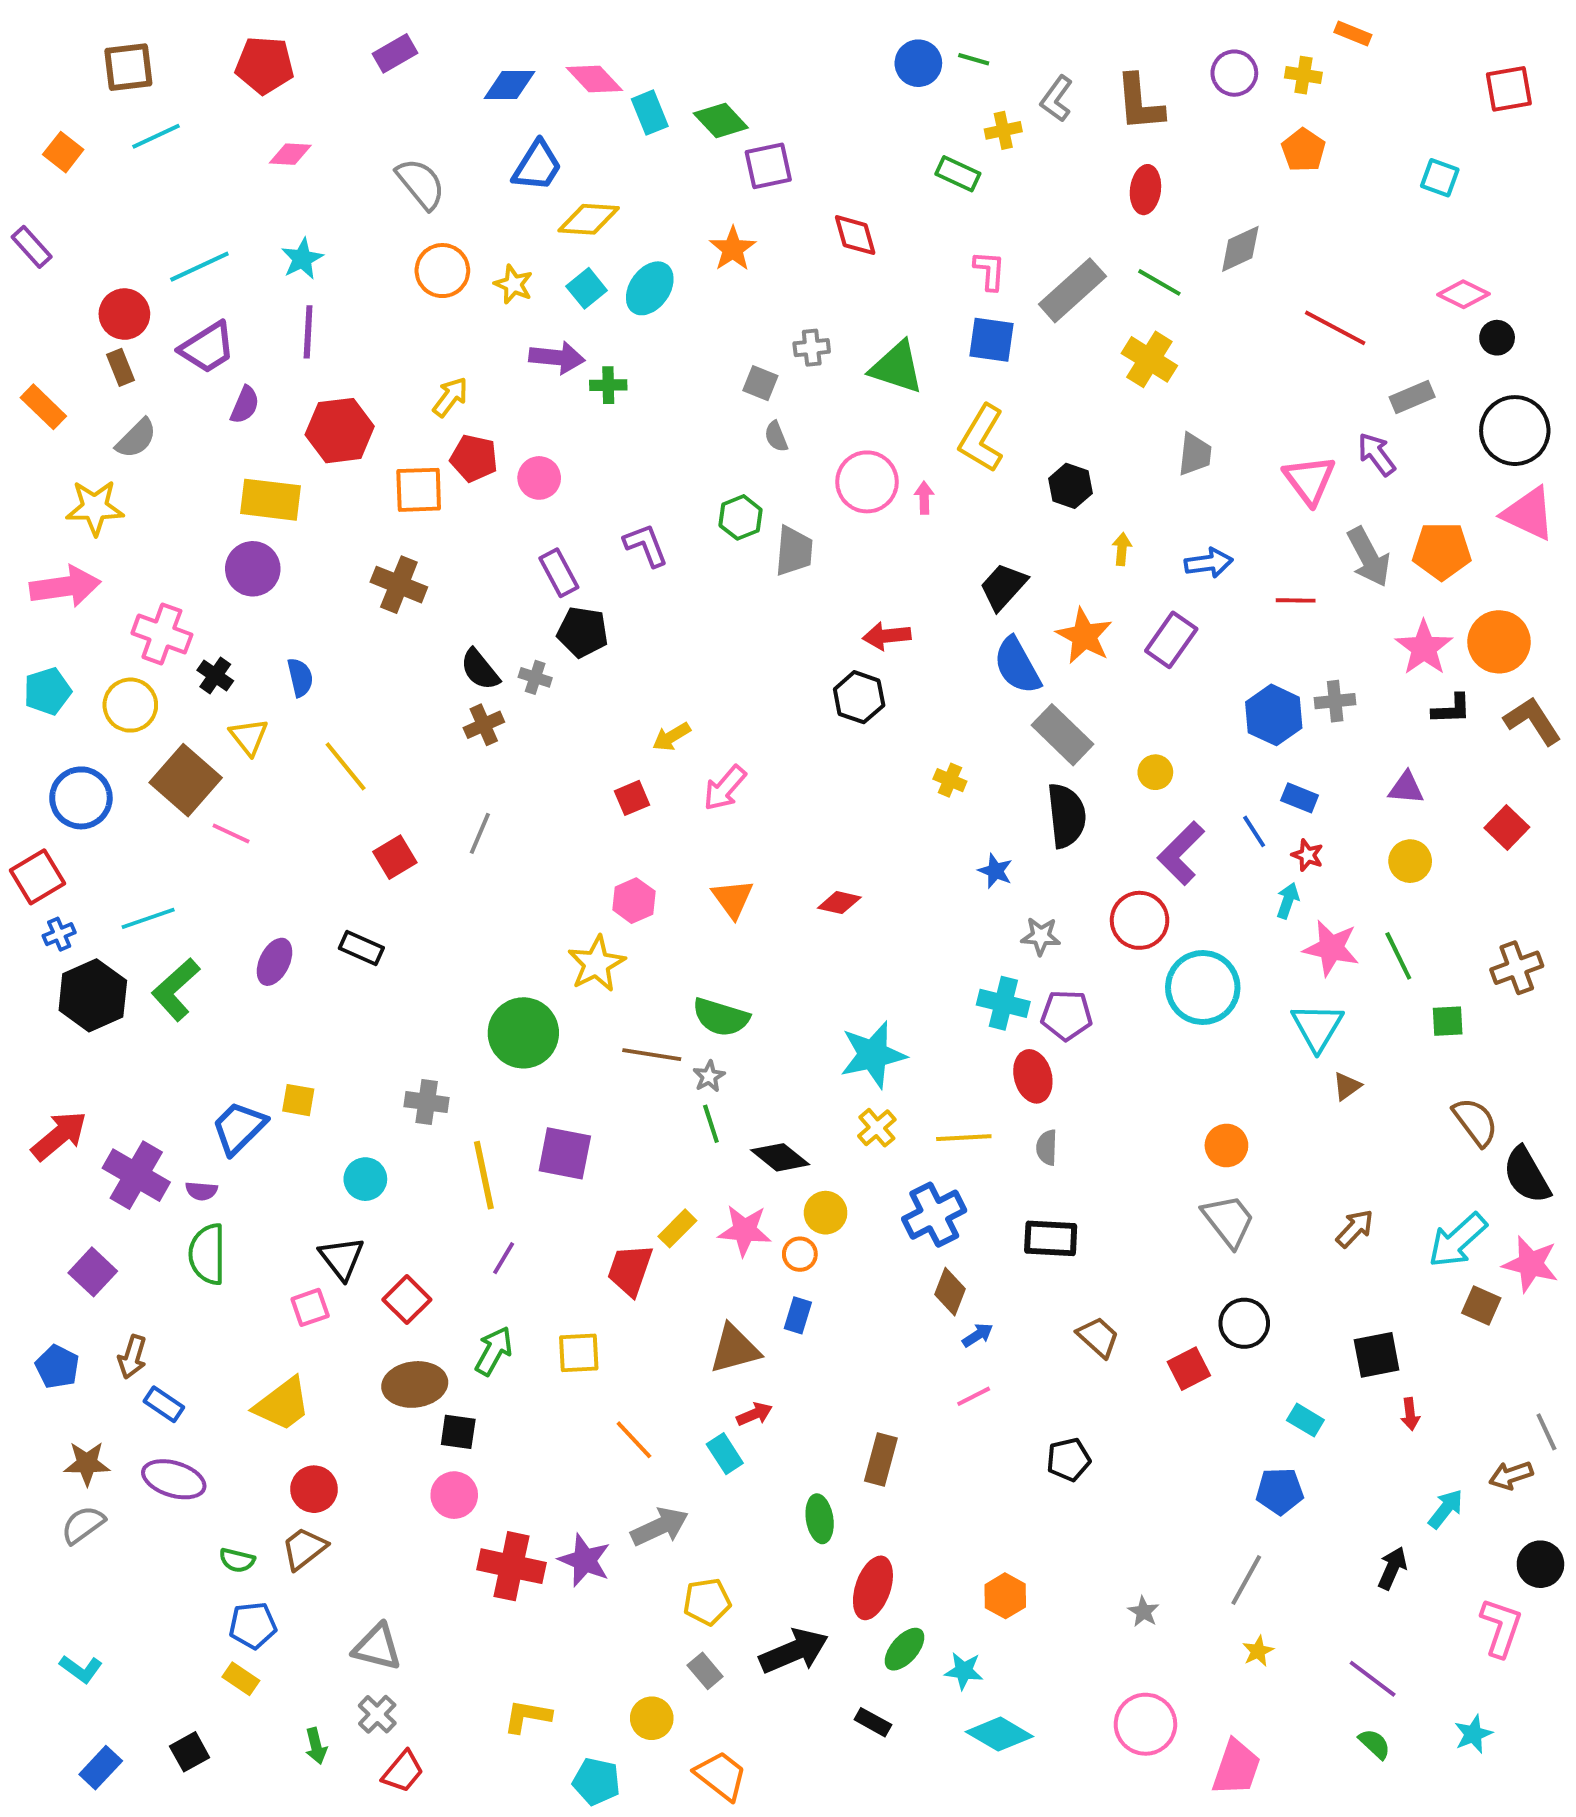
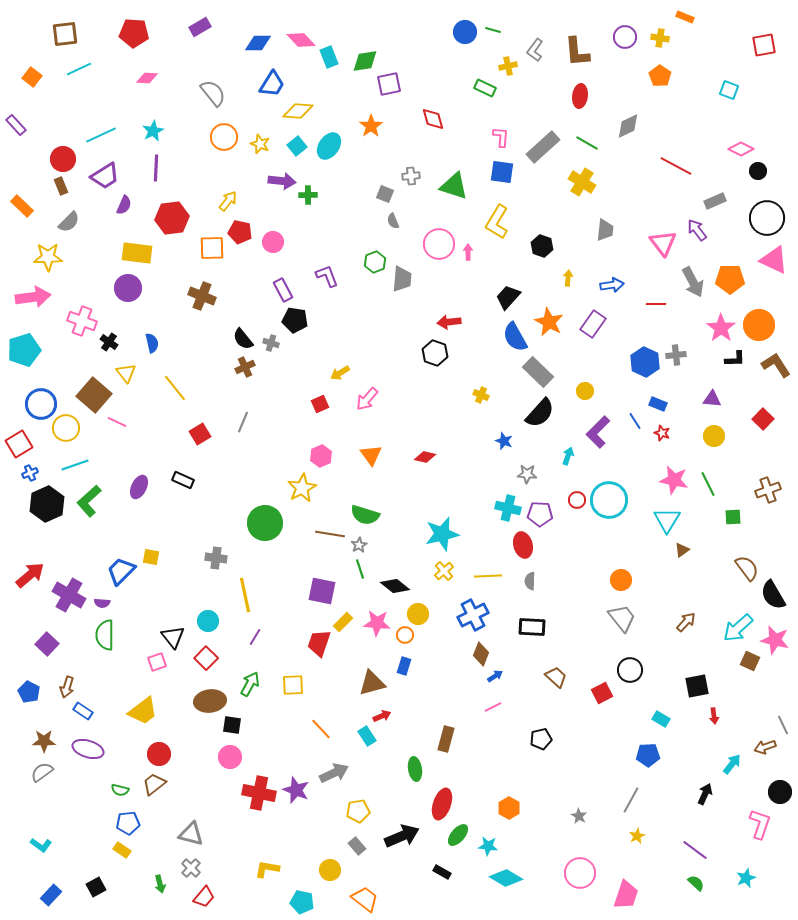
green diamond: (721, 120) -> (365, 61), turned -56
cyan pentagon: (47, 691) -> (24, 350), size x1.4
yellow circle: (130, 705) -> (66, 428), moved
black semicircle: (1066, 816) -> (540, 413), turned 48
cyan arrow: (1288, 901) -> (568, 456), moved
red circle: (1140, 920) -> (577, 500), moved, size x0.6
purple square: (565, 1153) -> (322, 591), moved
cyan circle: (365, 1179) -> (208, 621), moved

